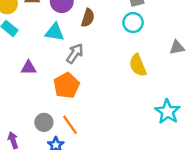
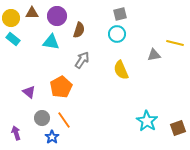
gray arrow: (75, 53) -> (82, 60), moved
purple triangle: (28, 68) -> (29, 92), moved, turned 40
cyan star: (167, 112) -> (147, 121), moved

